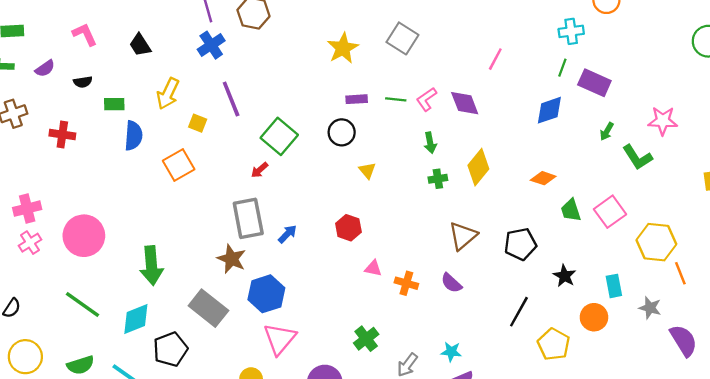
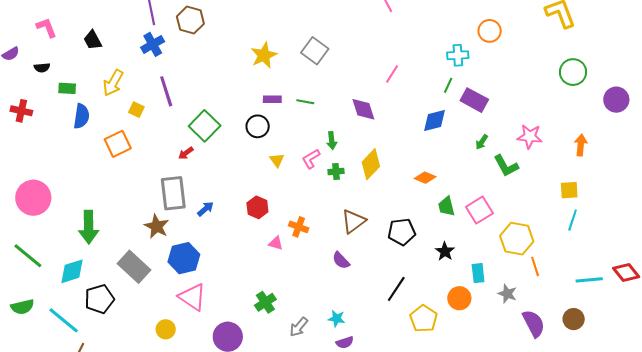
pink L-shape: (426, 99) -> (311, 159), moved
black star: (564, 276) -> (445, 251), moved
orange cross: (406, 283) -> (299, 227), moved
pink triangle: (280, 339) -> (192, 297), turned -40

